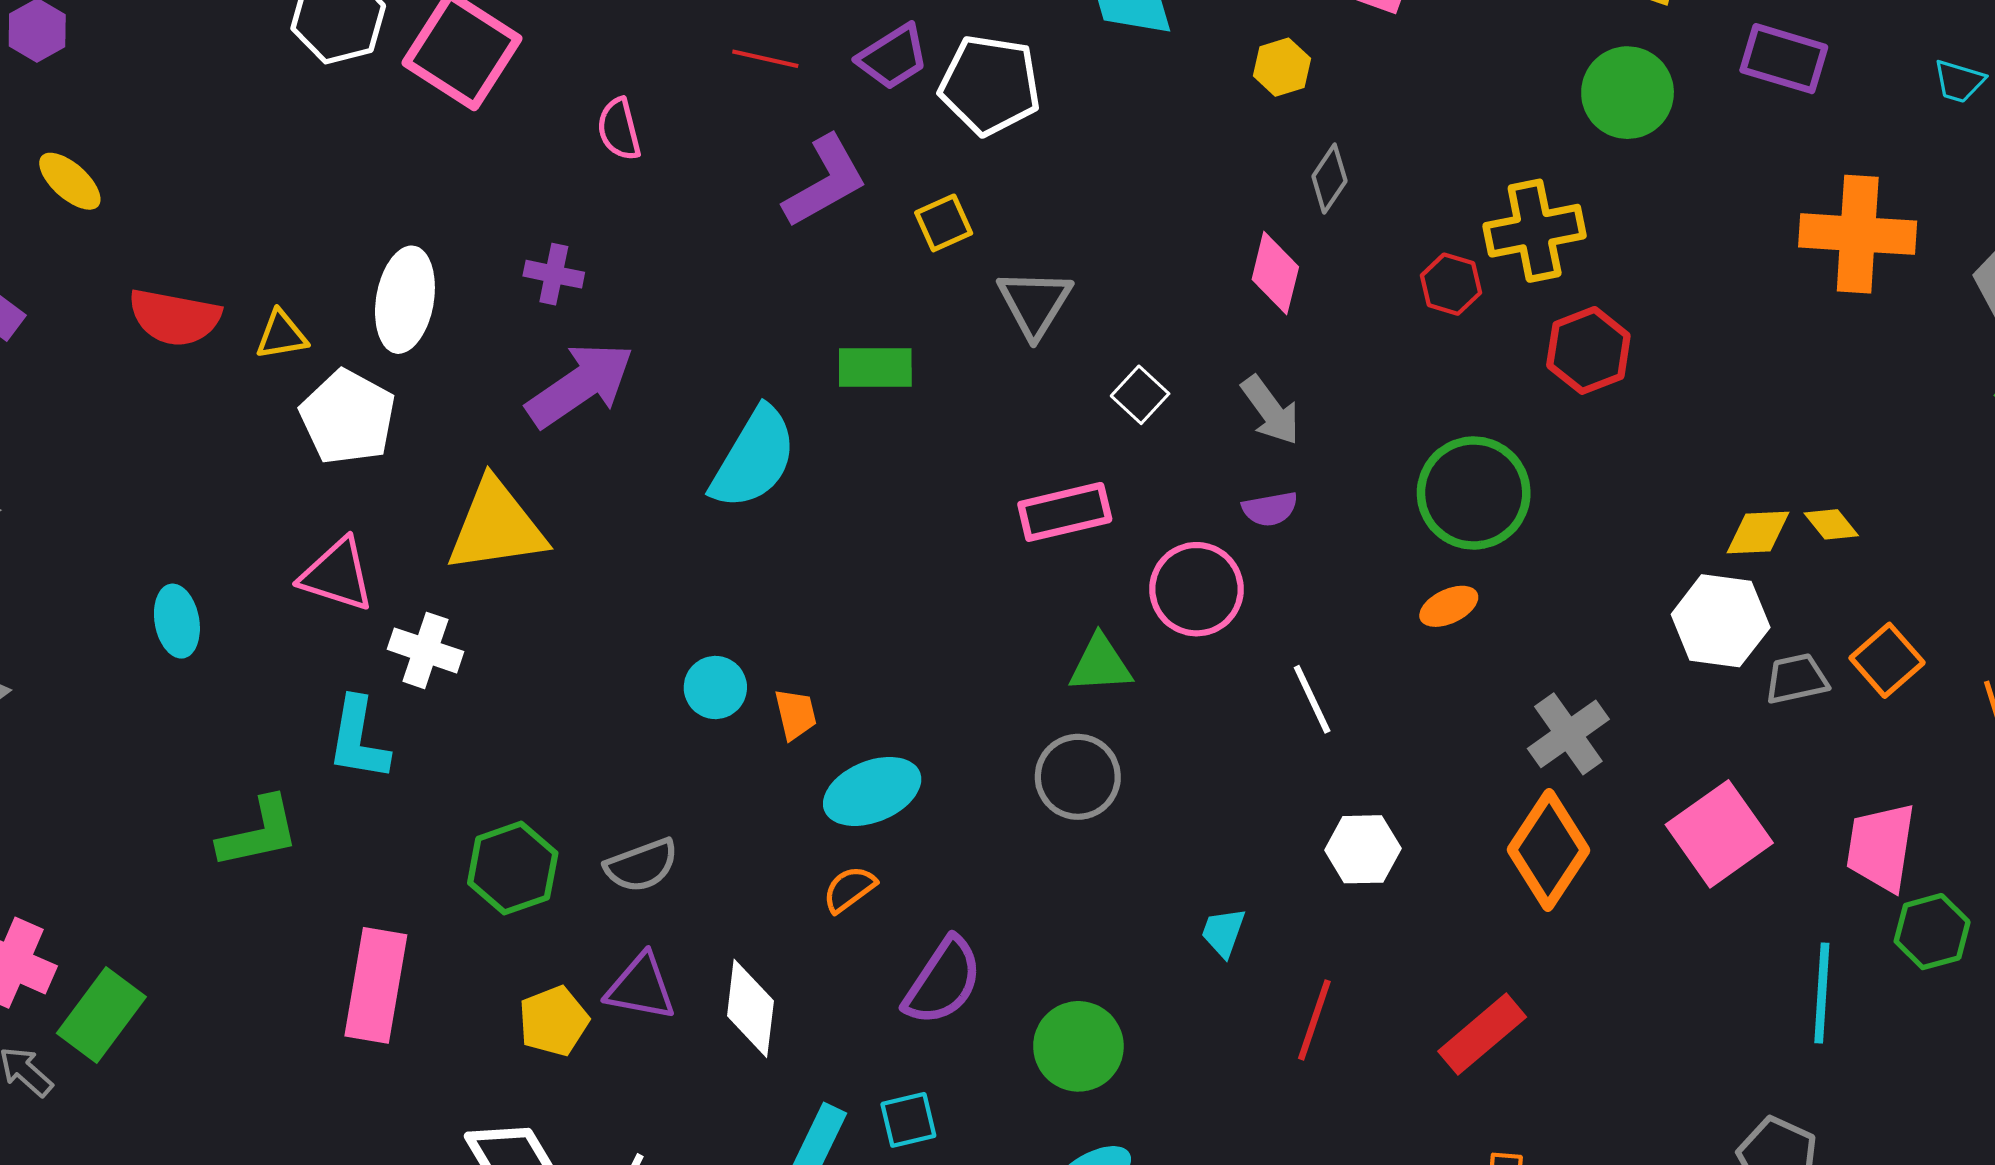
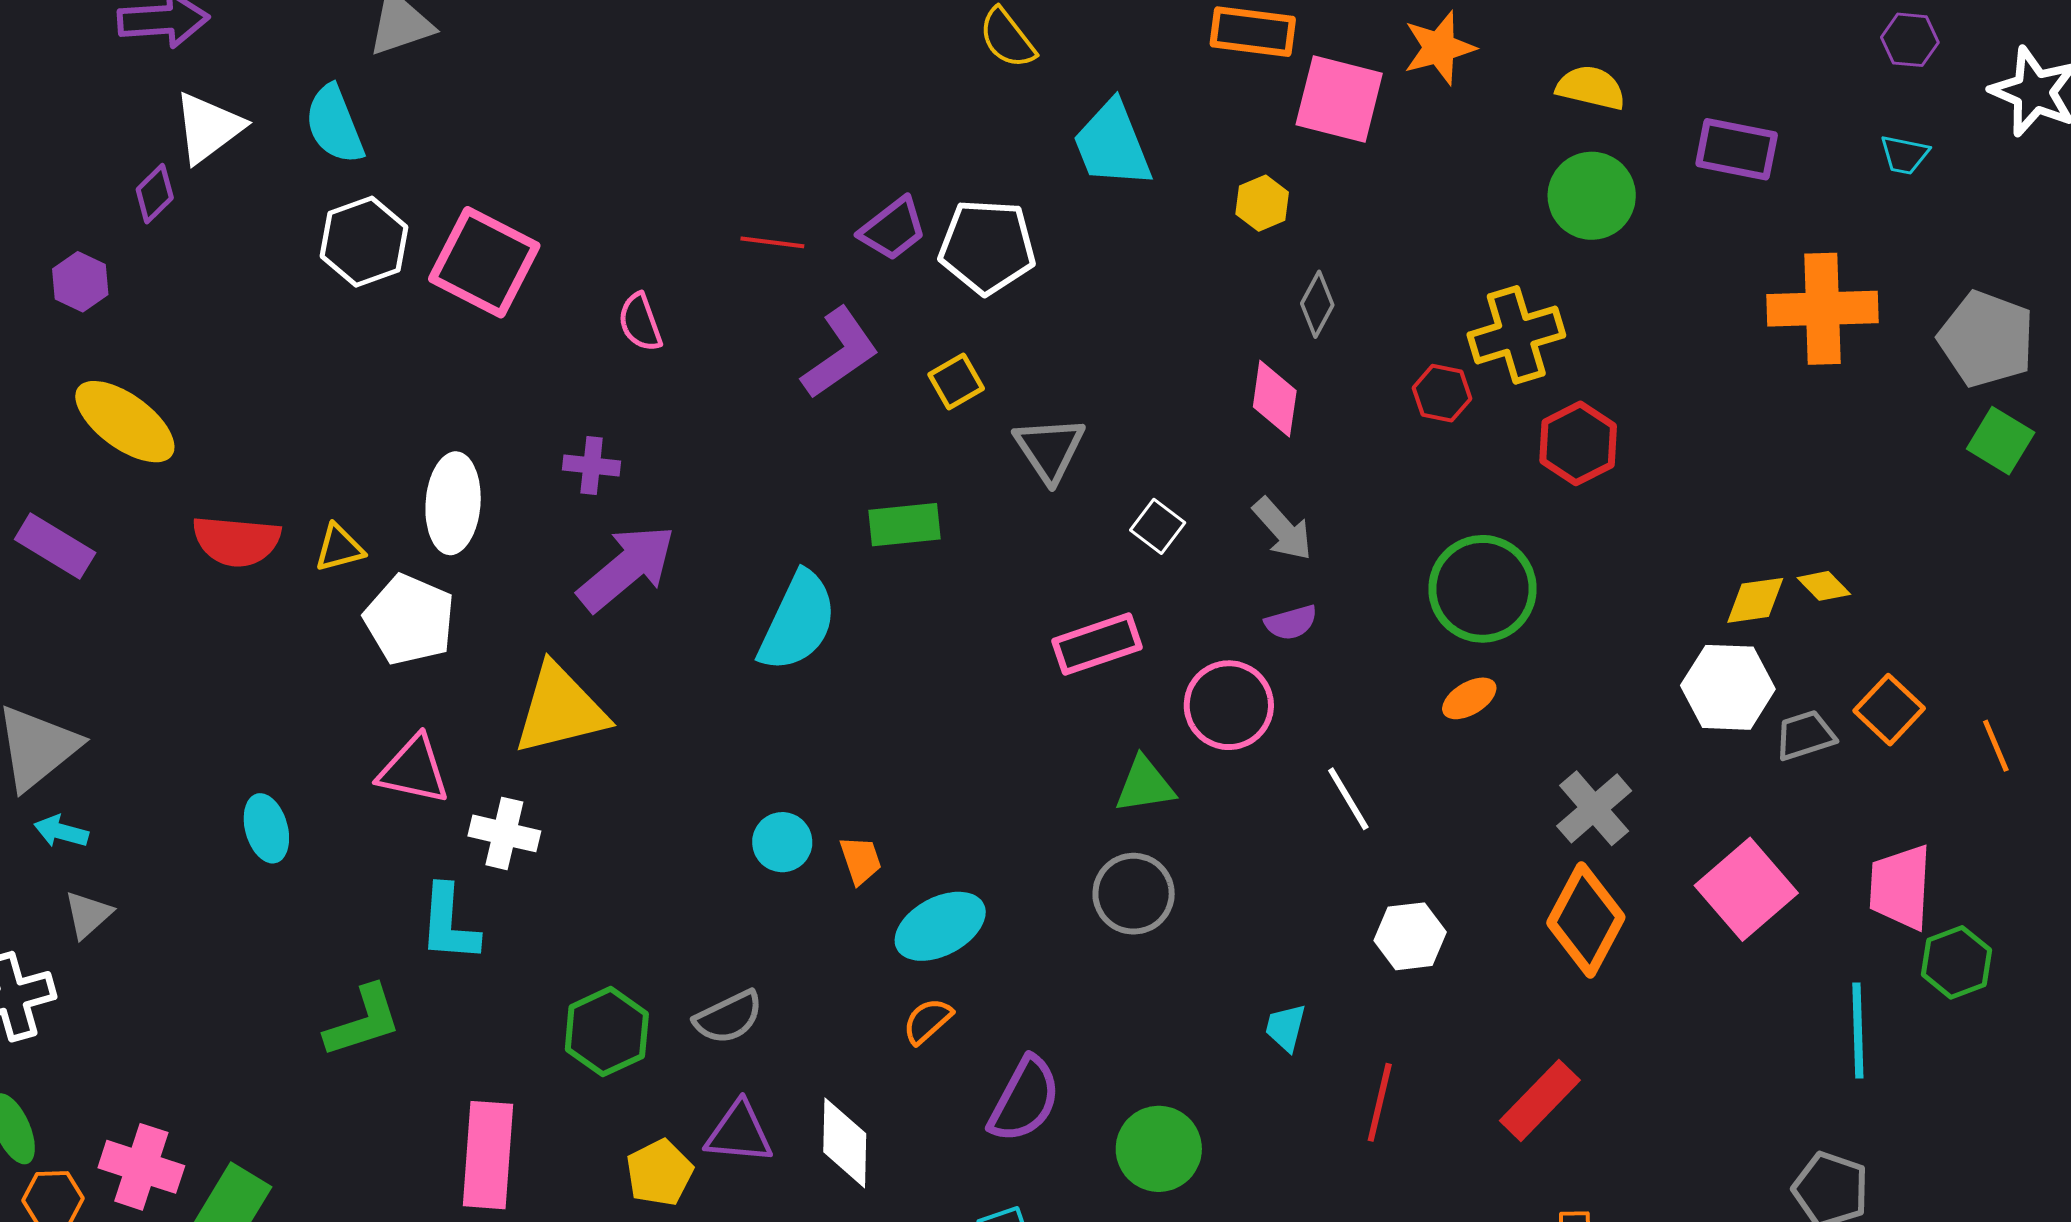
yellow ellipse: (70, 181) -> (125, 422), size x1.6

